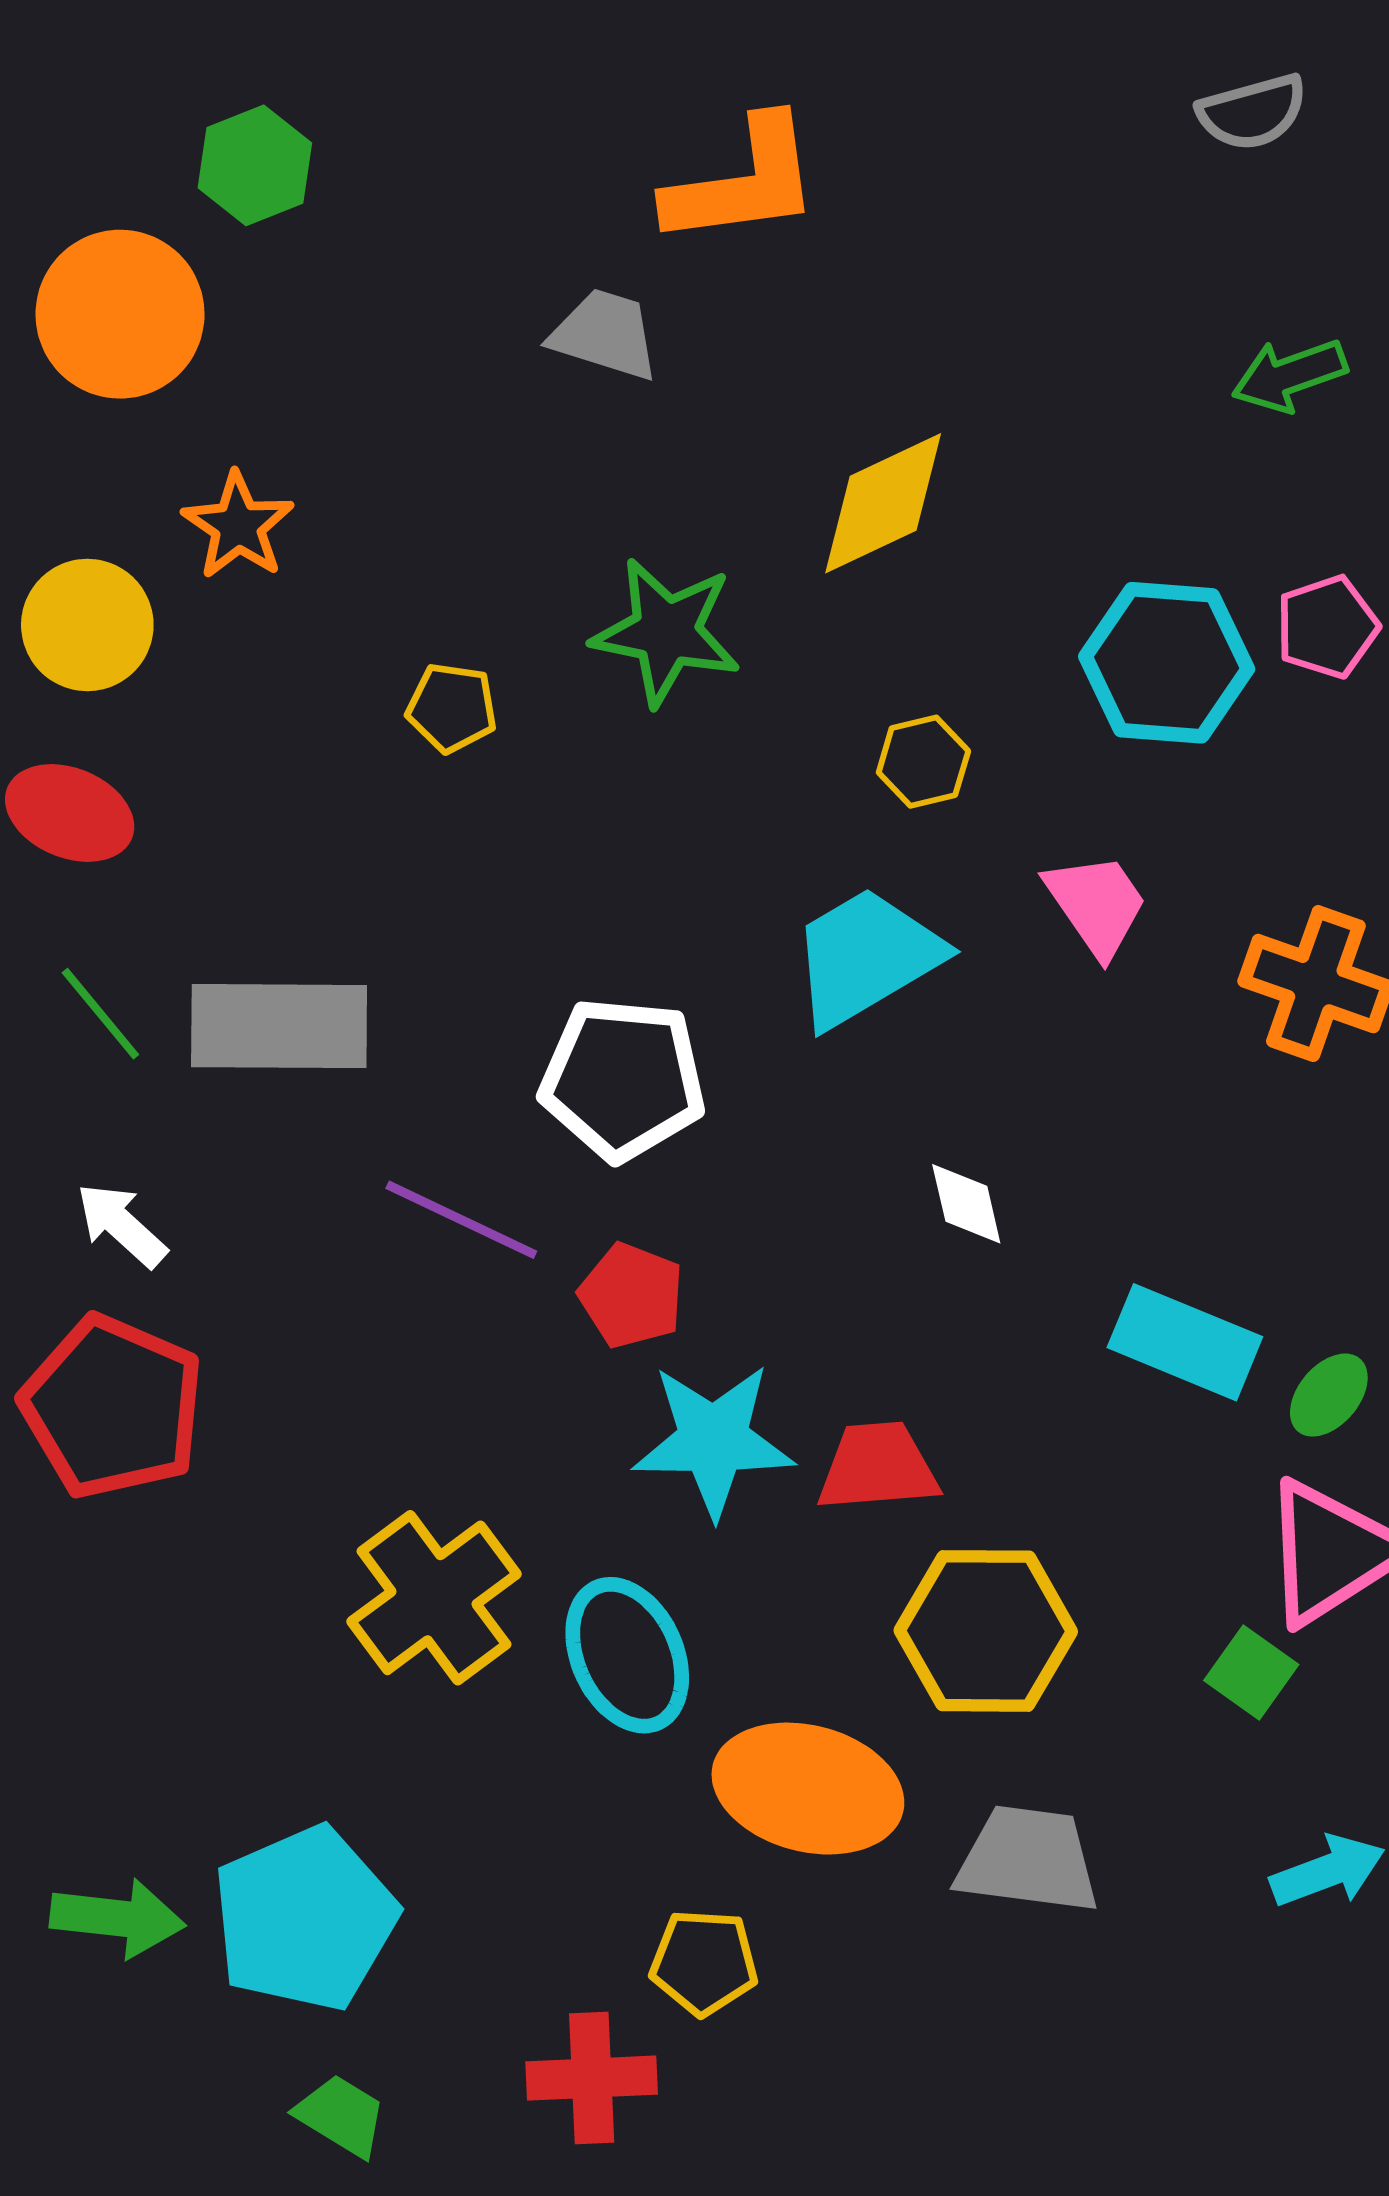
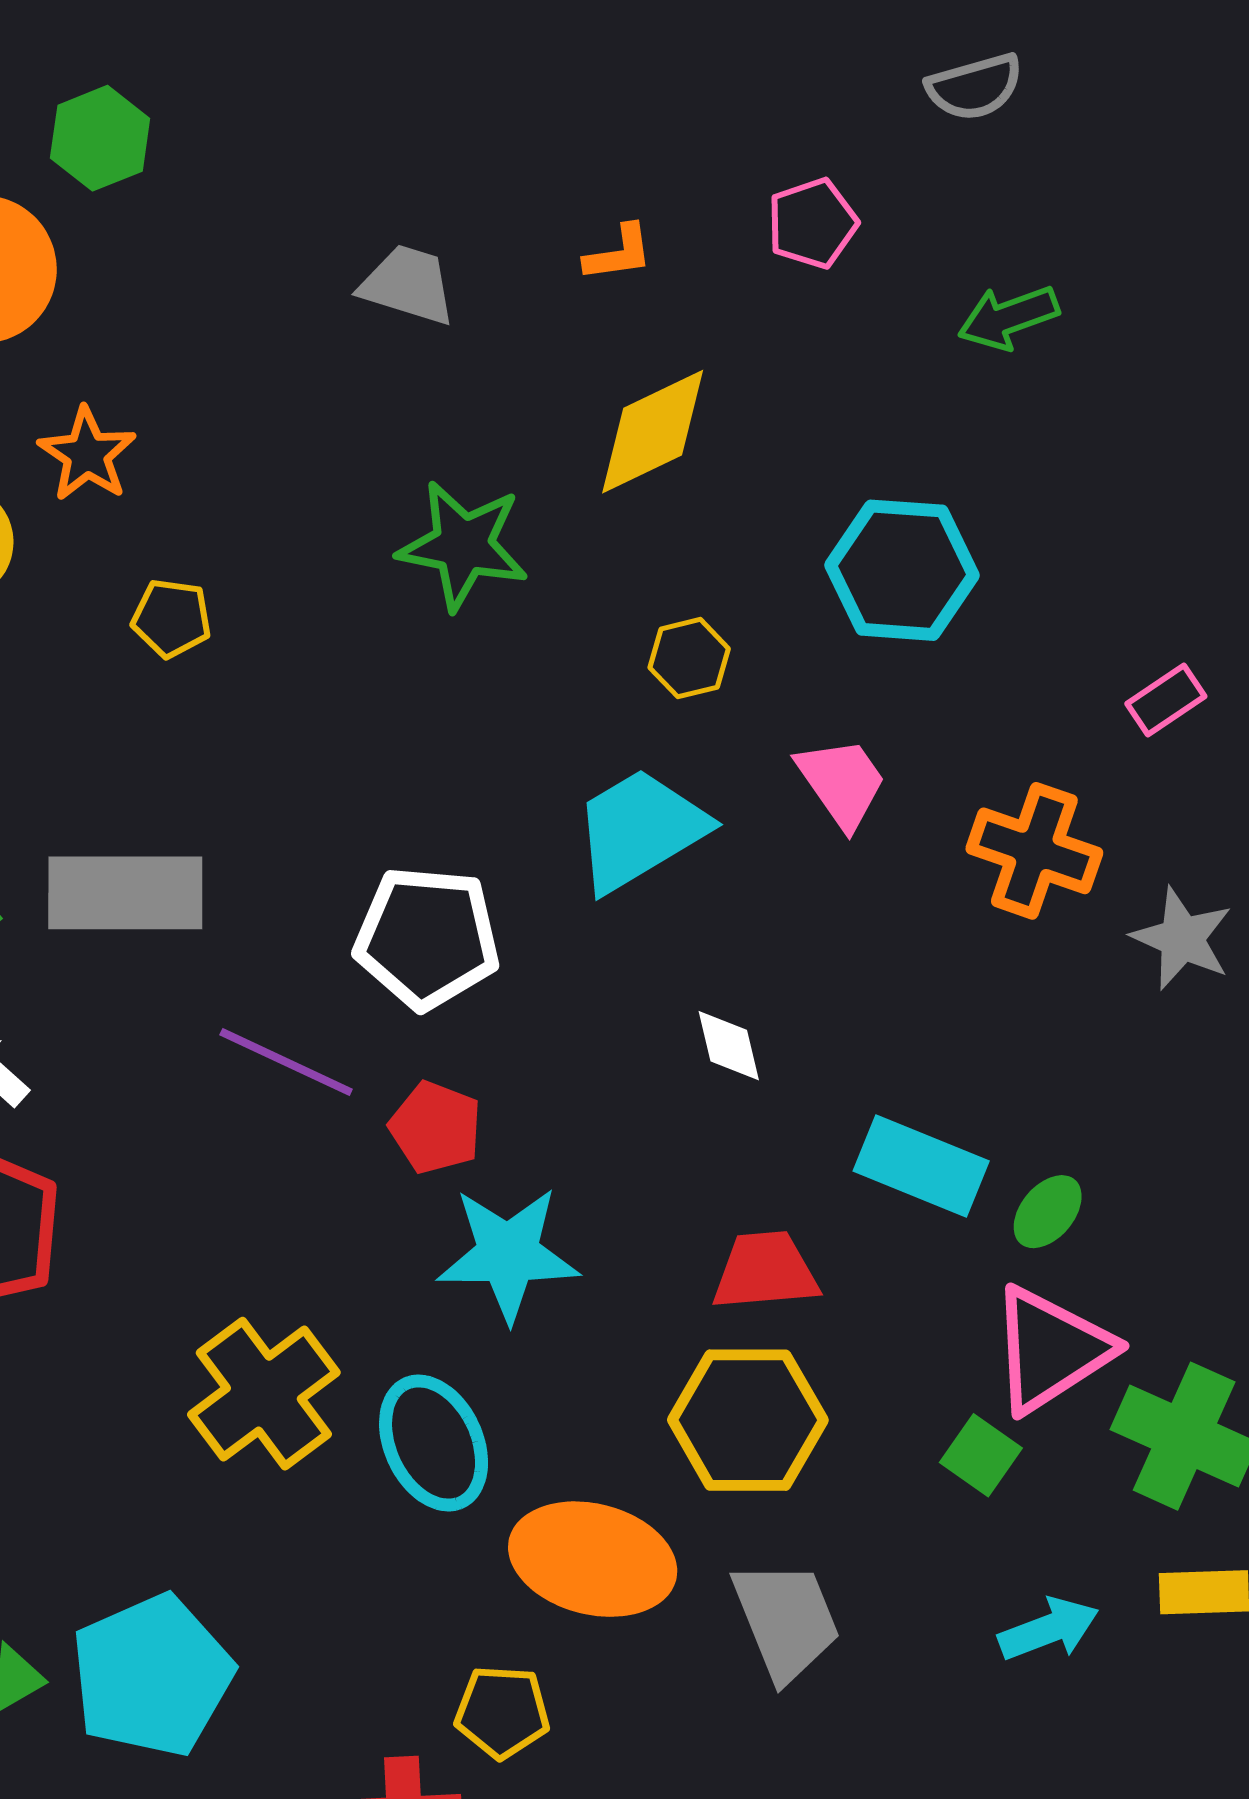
orange L-shape: (743, 182) -> (619, 253), moved, size x0.5
pink pentagon: (1327, 627) -> (812, 223), moved
yellow pentagon: (452, 708) -> (171, 618), moved
red trapezoid: (878, 1467) -> (765, 1271), moved
gray trapezoid: (1028, 1860) -> (786, 1620), turned 61

